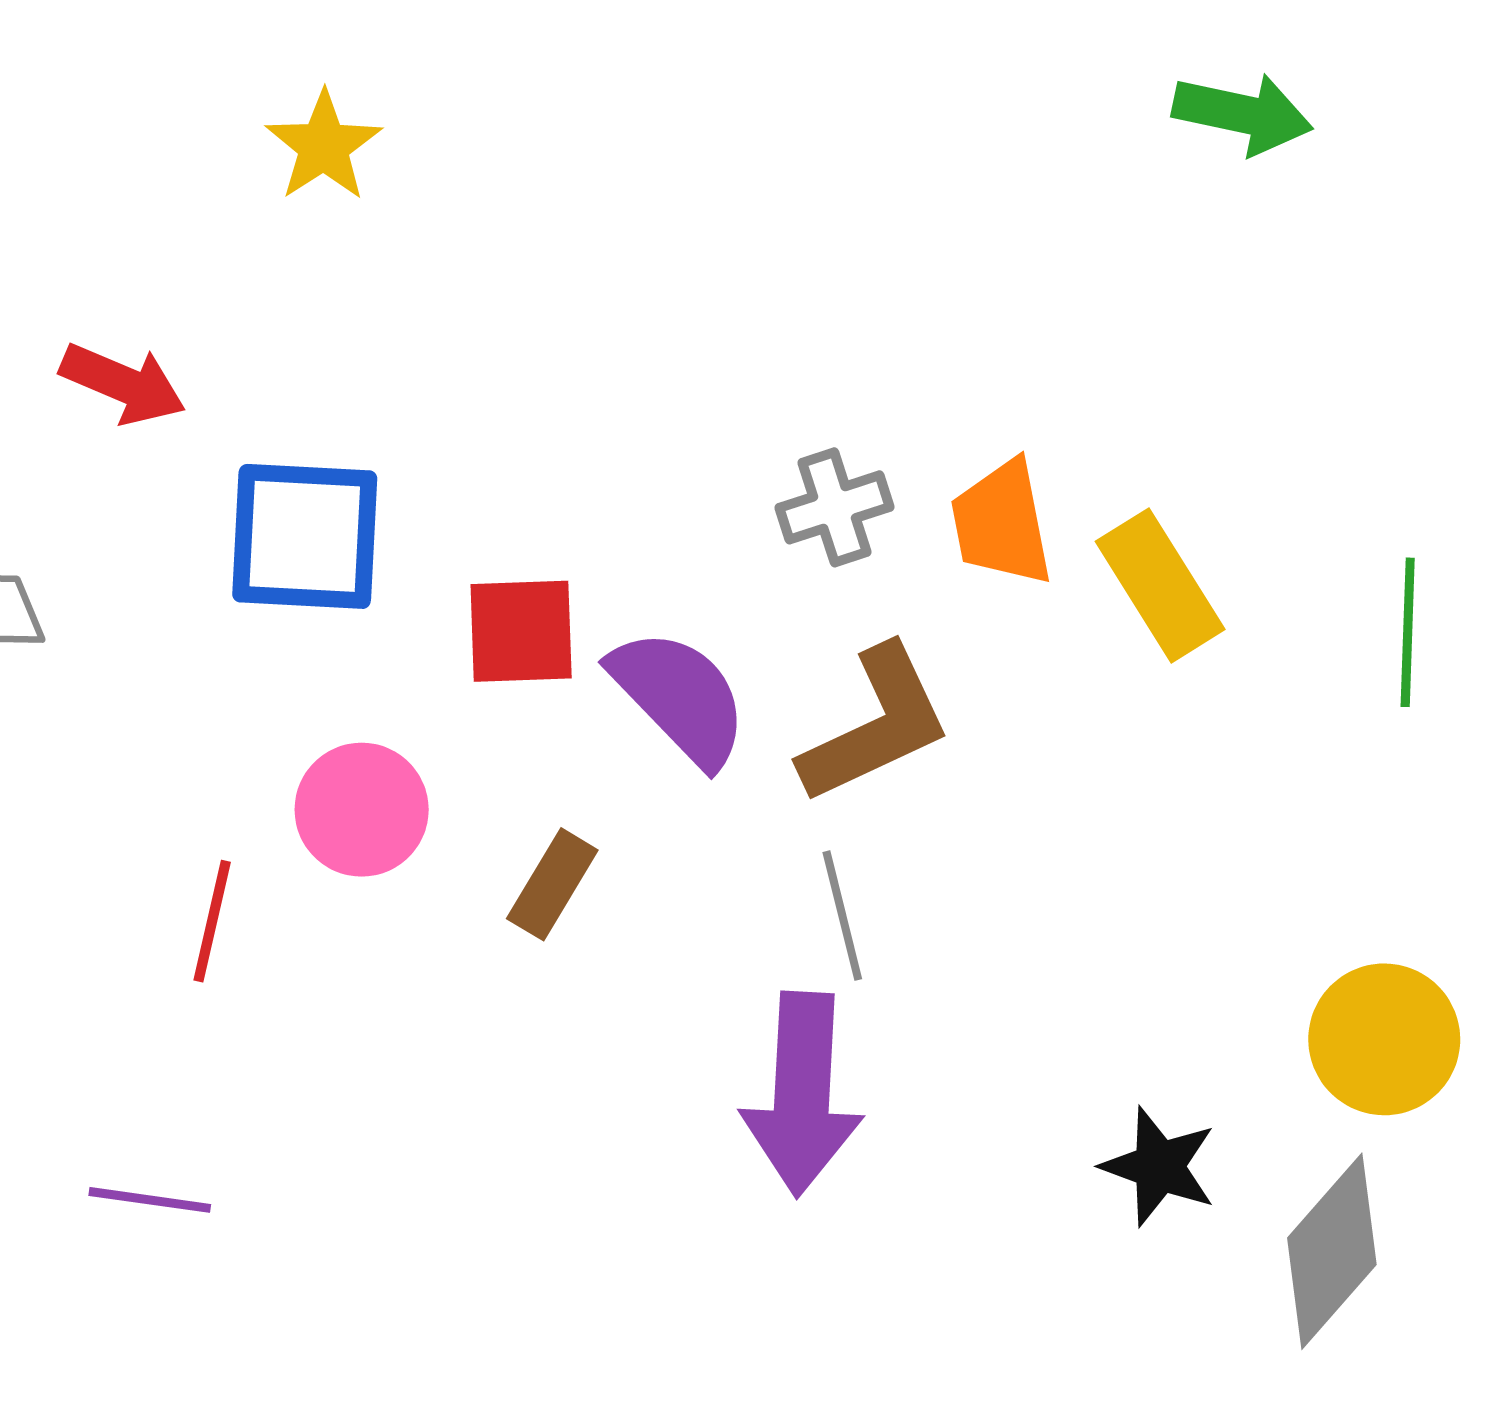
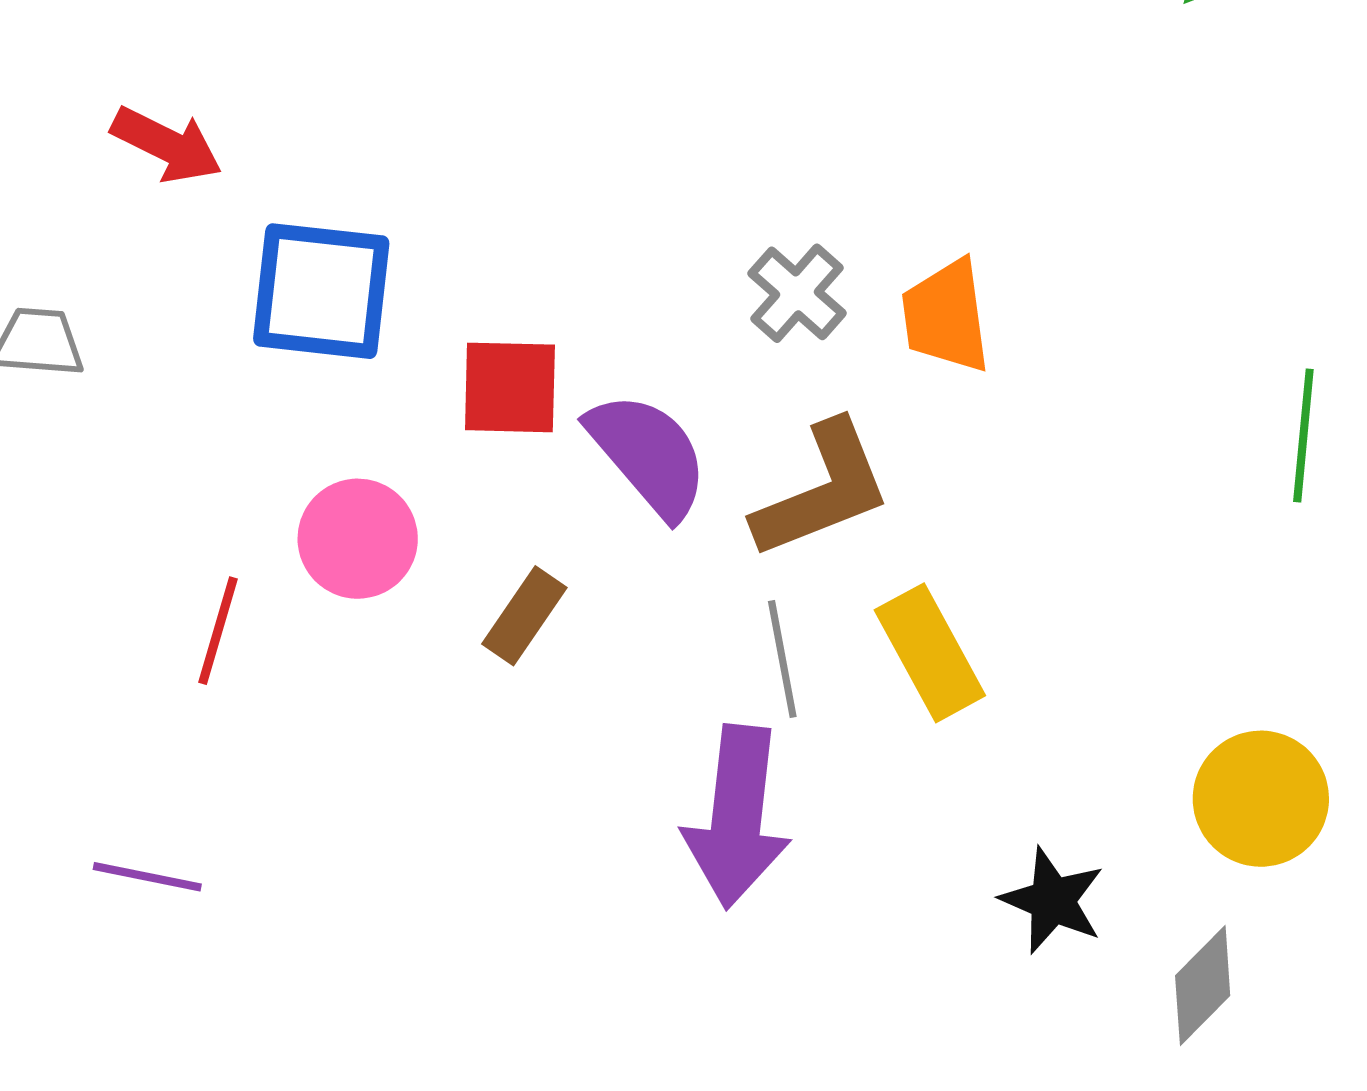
gray cross: (834, 507) -> (797, 293), turned -34
yellow rectangle: (1160, 585) -> (930, 653), moved
gray diamond: (1332, 1251) -> (1203, 986), size x0.7

